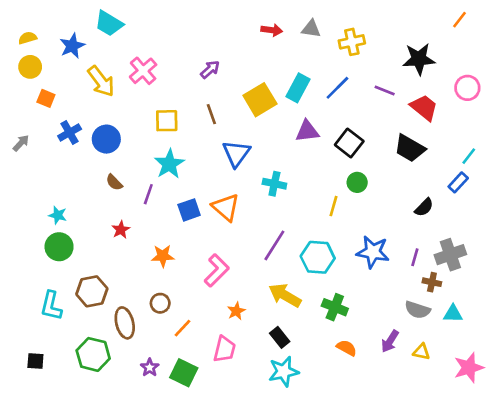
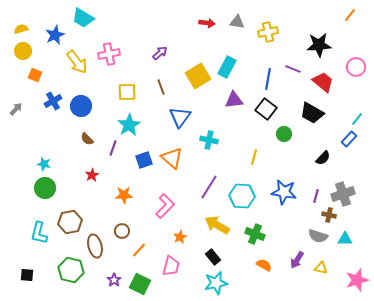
pink cross: (143, 71) -> (109, 54), turned 30
blue line: (337, 88) -> (268, 79), moved, turned -35
green circle: (357, 182) -> (284, 134), moved

